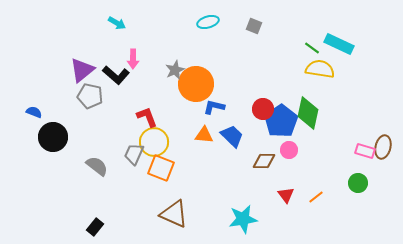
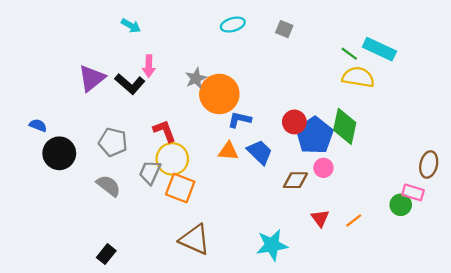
gray pentagon: (90, 96) -> (113, 142), moved
pink rectangle: (365, 151) -> (413, 192), moved

